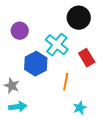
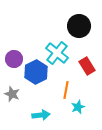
purple circle: (20, 31) -> (14, 59), moved
cyan arrow: (18, 107) -> (41, 115), moved
cyan star: (80, 108) -> (78, 107), moved

